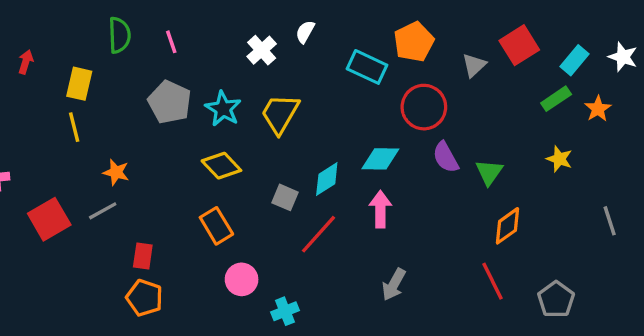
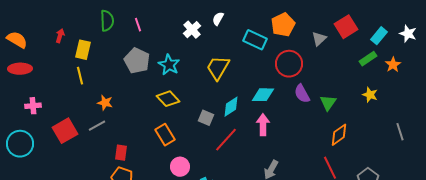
red arrow: (26, 62) -> (60, 36), moved
yellow trapezoid: (280, 114) -> (218, 68), moved

